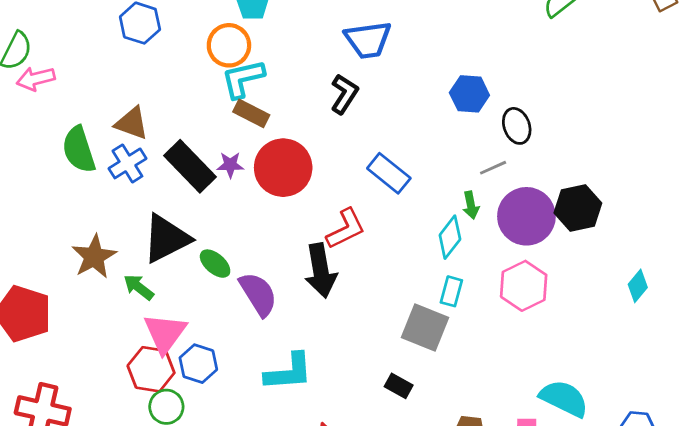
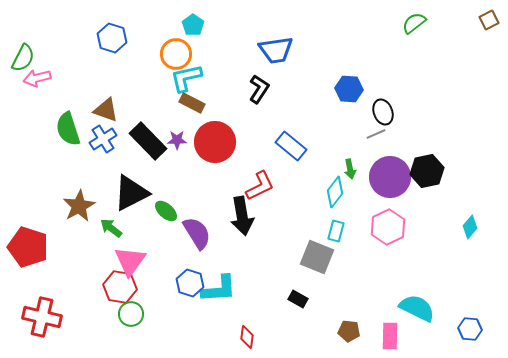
gray line: (493, 168) -> (376, 134), moved
blue hexagon: (198, 364) -> (190, 283), moved

